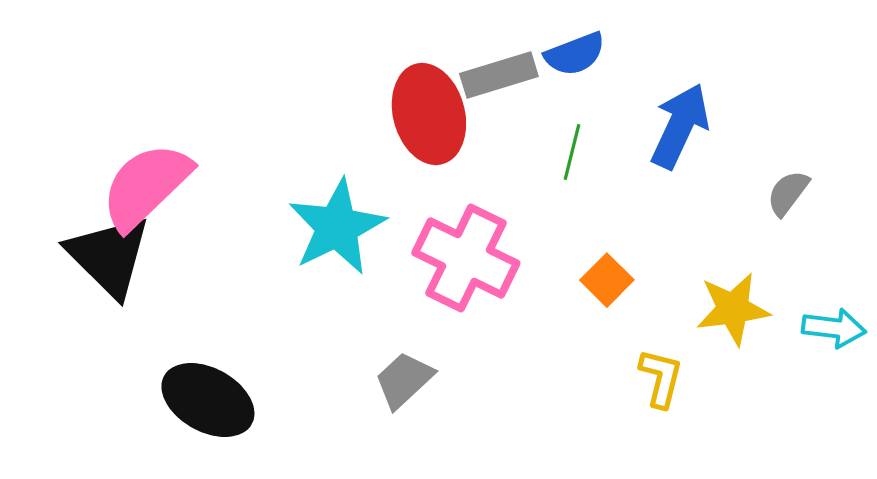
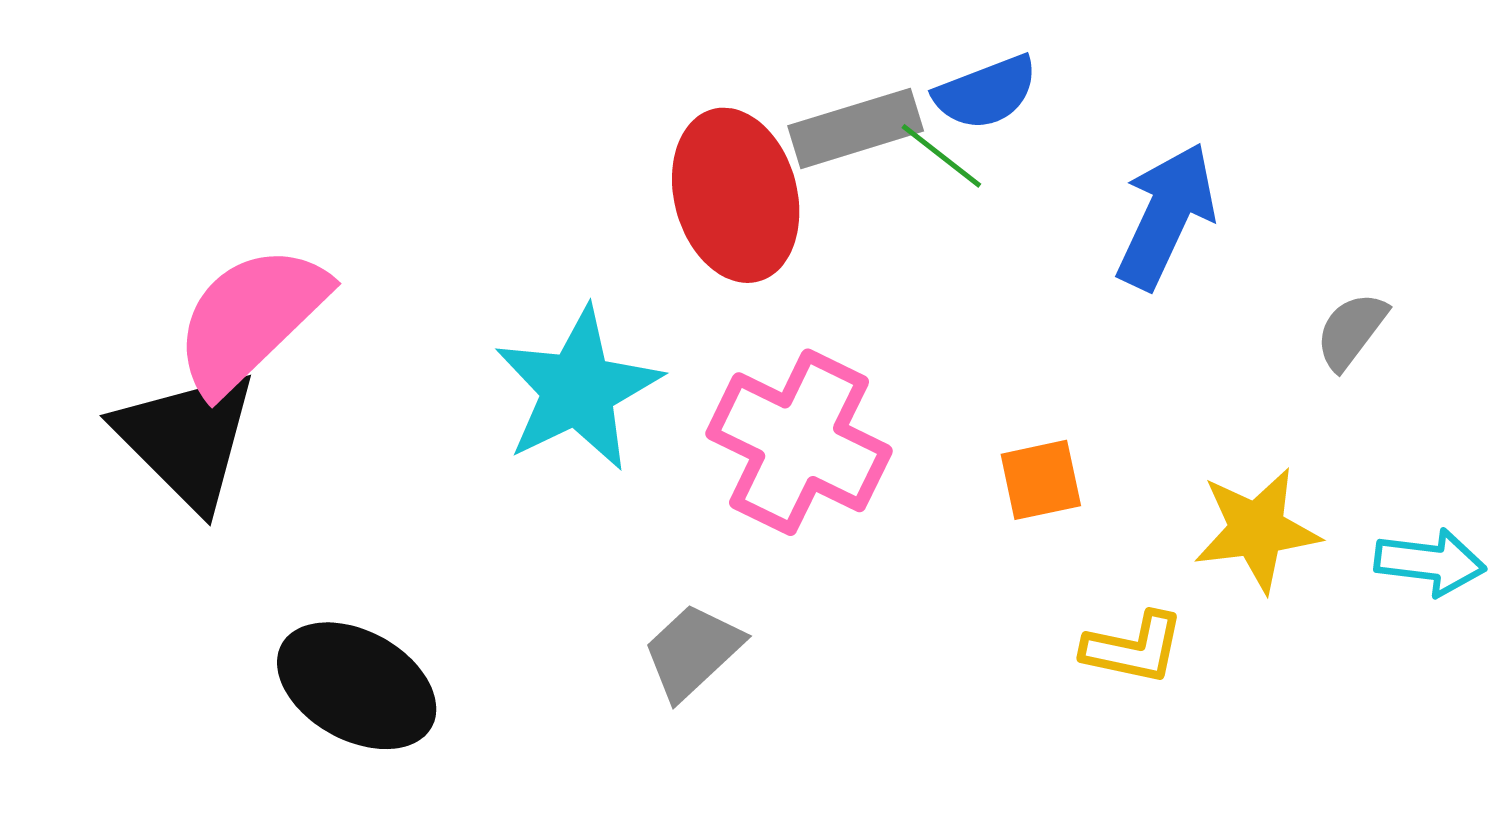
green line: (572, 152) -> (941, 156), moved, turned -66
orange square: (607, 280) -> (1041, 480), turned 33
yellow L-shape: (661, 378) -> (1133, 648), turned 88

